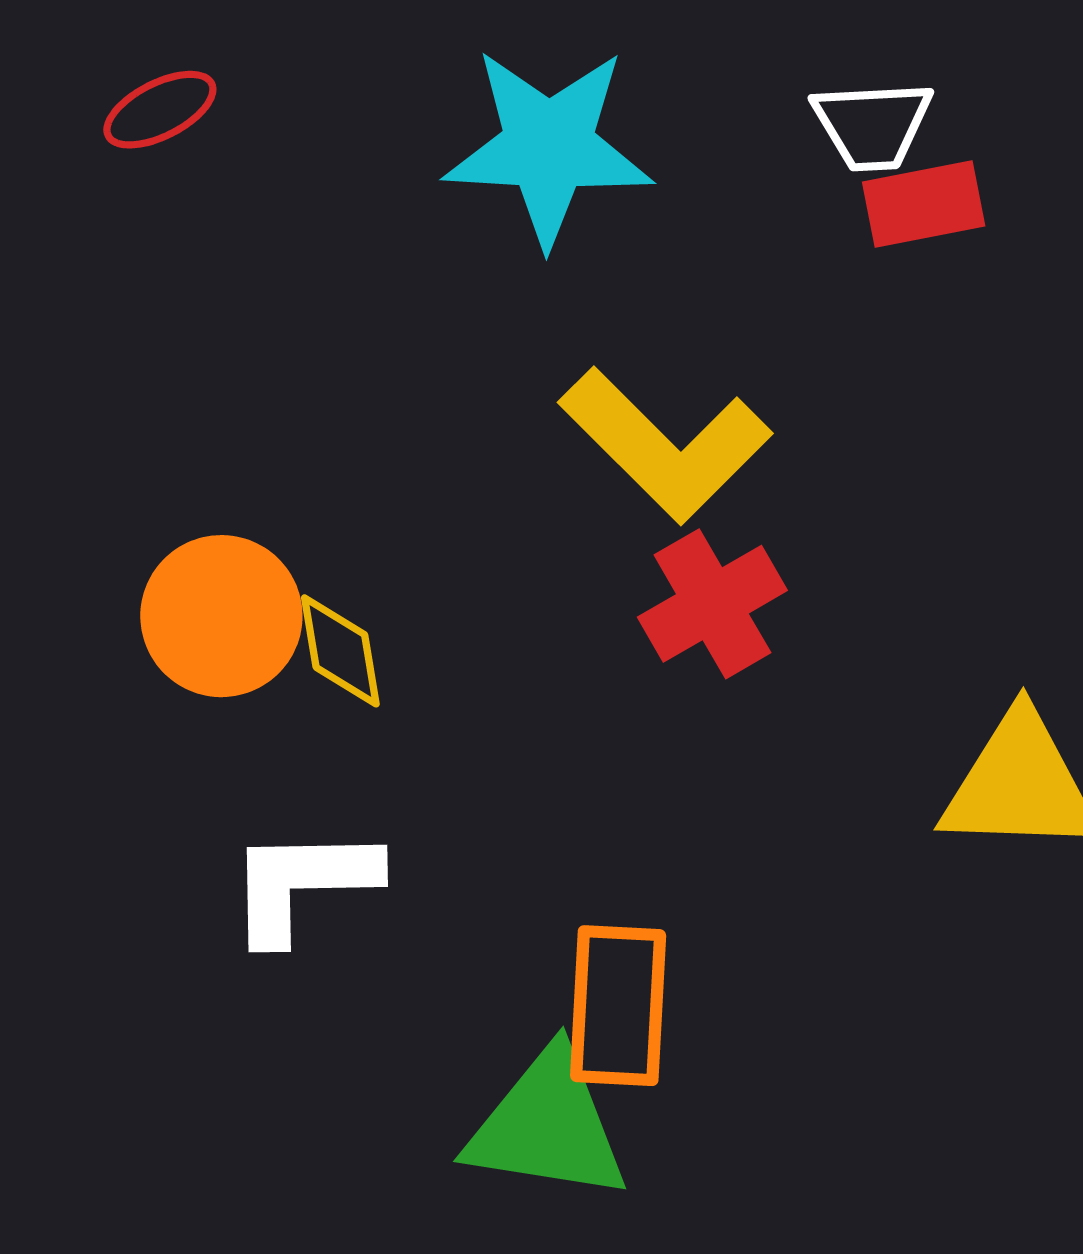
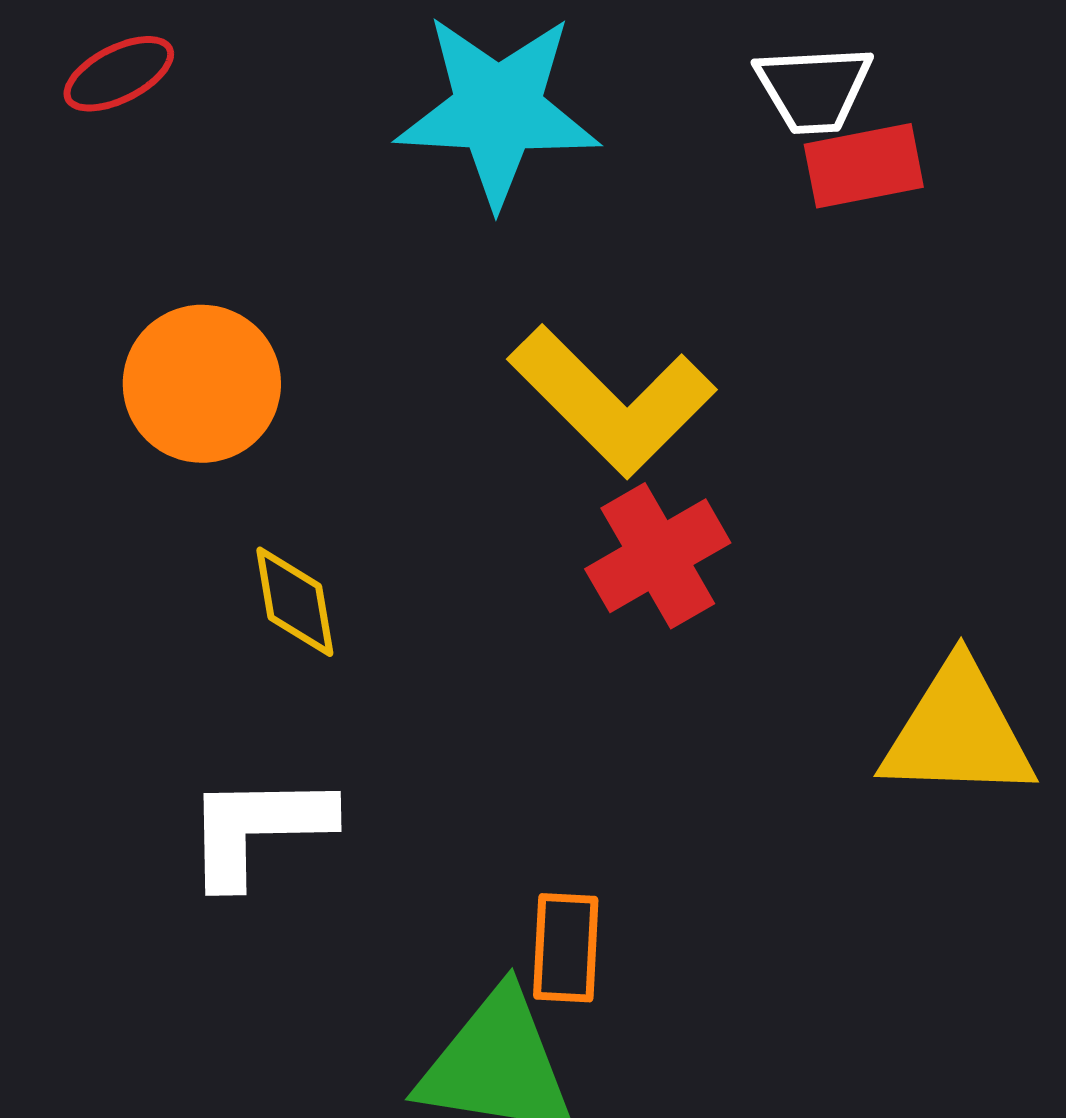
orange circle: (221, 616) -> (202, 384), moved
orange rectangle: (618, 1006) -> (566, 948), size x0.7

